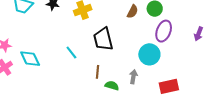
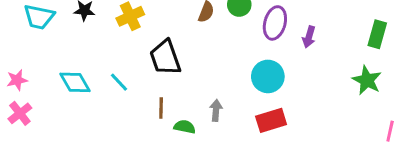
purple ellipse: (164, 31) -> (275, 23), moved
cyan circle: (149, 54) -> (268, 76), moved
cyan diamond: (30, 59) -> (75, 82), moved

